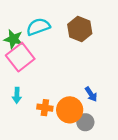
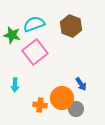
pink square: (20, 57) -> (35, 52), moved
orange cross: (45, 108) -> (40, 105), moved

